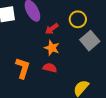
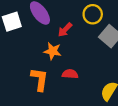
orange star: (52, 48) -> (53, 51), moved

